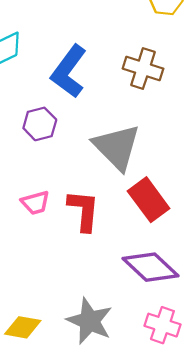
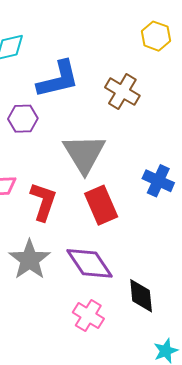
blue L-shape: (69, 71) -> (58, 79), turned -153
gray star: (90, 321) -> (30, 260), moved

